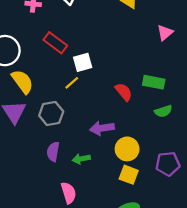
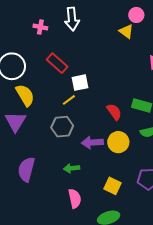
gray hexagon: (51, 114) -> (62, 127), moved
yellow circle: (127, 149) -> (118, 142), moved
purple semicircle: (53, 152) -> (26, 169), moved, size x1.4
pink semicircle: (69, 193) -> (75, 198), moved

